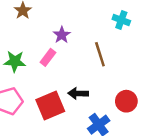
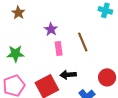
cyan cross: (121, 20) -> (105, 10), moved
pink rectangle: (48, 57) -> (59, 49), moved, turned -40

